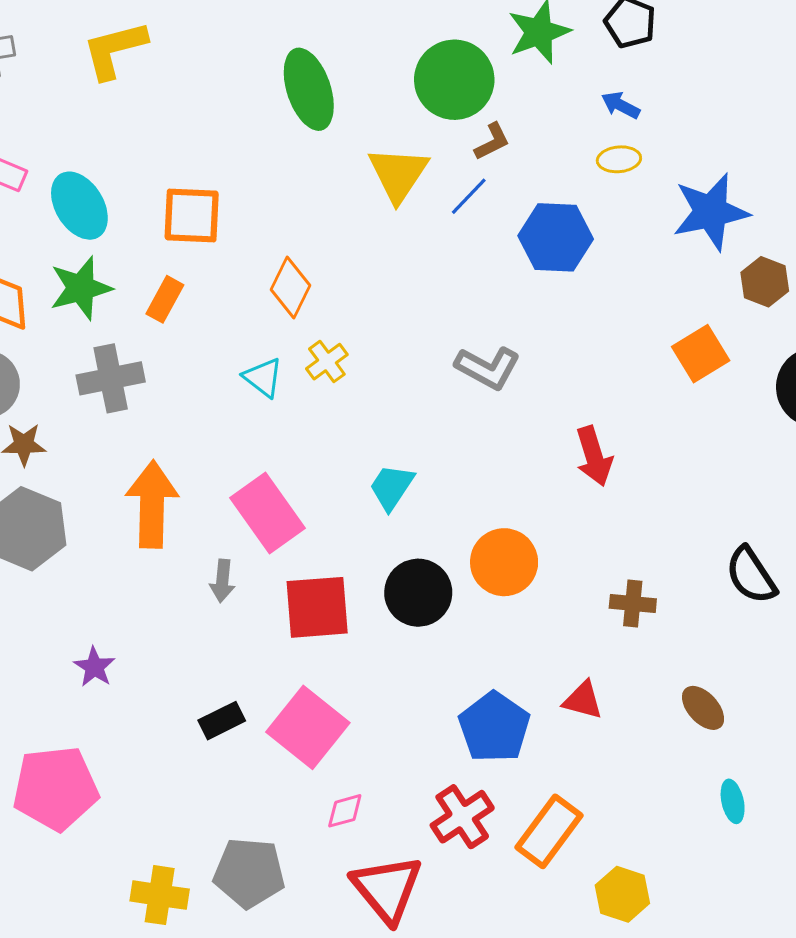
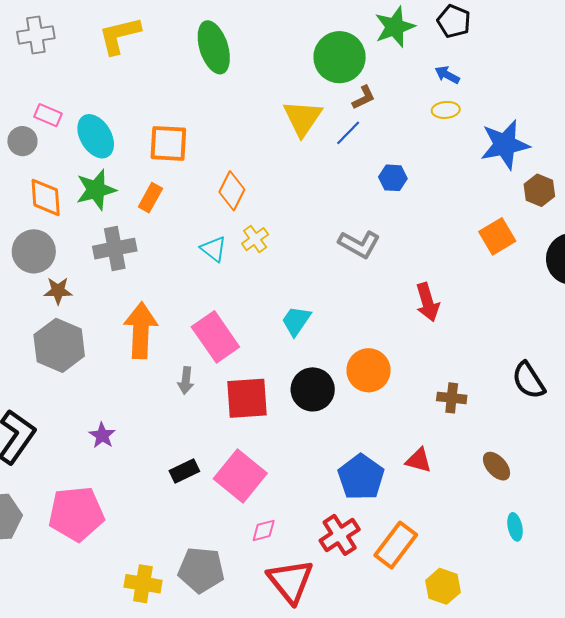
green ellipse: (309, 89) -> (214, 47), moved
blue hexagon: (556, 237) -> (393, 178), moved, size x0.6

